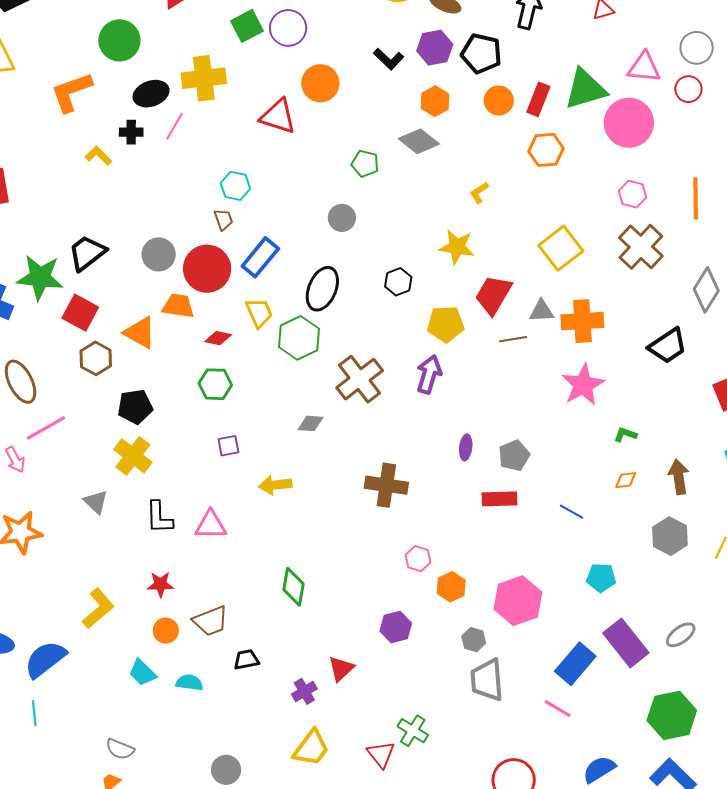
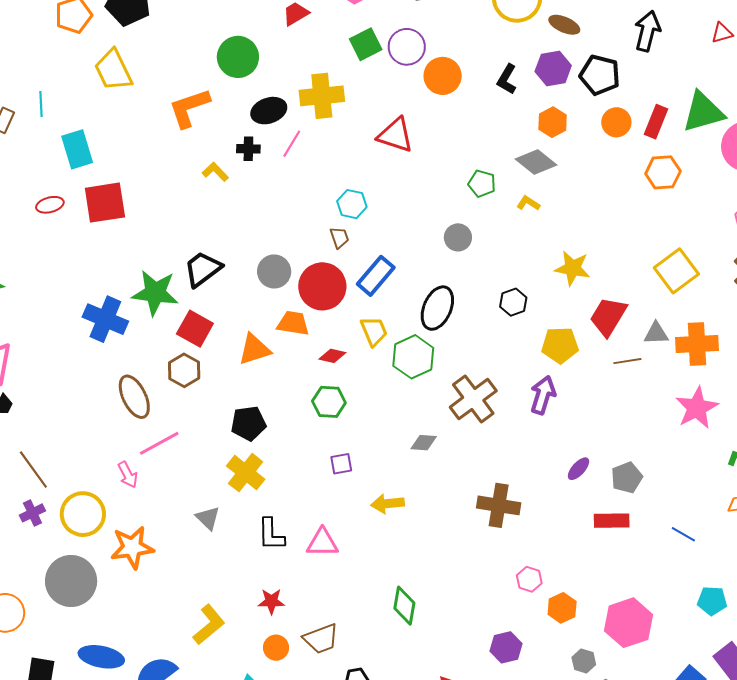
black L-shape: (389, 59) -> (507, 79), turned 76
orange circle: (320, 83) -> (443, 76), moved
yellow L-shape: (479, 193) -> (528, 203), moved, turned 65
orange triangle: (140, 333) -> (254, 349), turned -48
brown hexagon: (96, 358) -> (184, 370), moved
purple ellipse: (466, 447) -> (579, 469), turned 35

